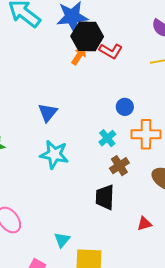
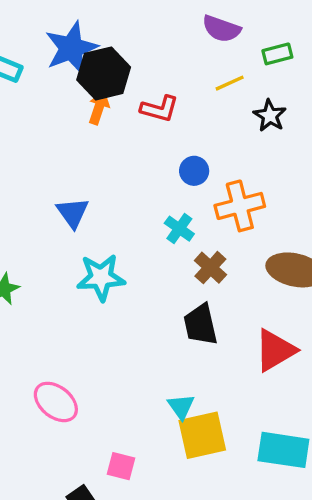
red L-shape: (111, 51) -> (159, 109), moved
red triangle: (144, 224) -> (275, 350), size x1.8
cyan triangle: (62, 240) -> (181, 407), moved

